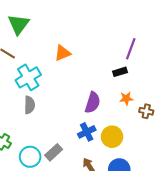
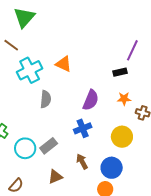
orange triangle: (62, 53) -> (63, 64), moved, turned 42
gray semicircle: (30, 105) -> (46, 99), moved
yellow circle: (112, 137) -> (122, 137), moved

